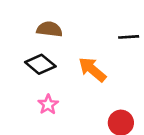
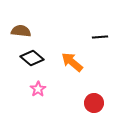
brown semicircle: (49, 29) -> (21, 31), moved

